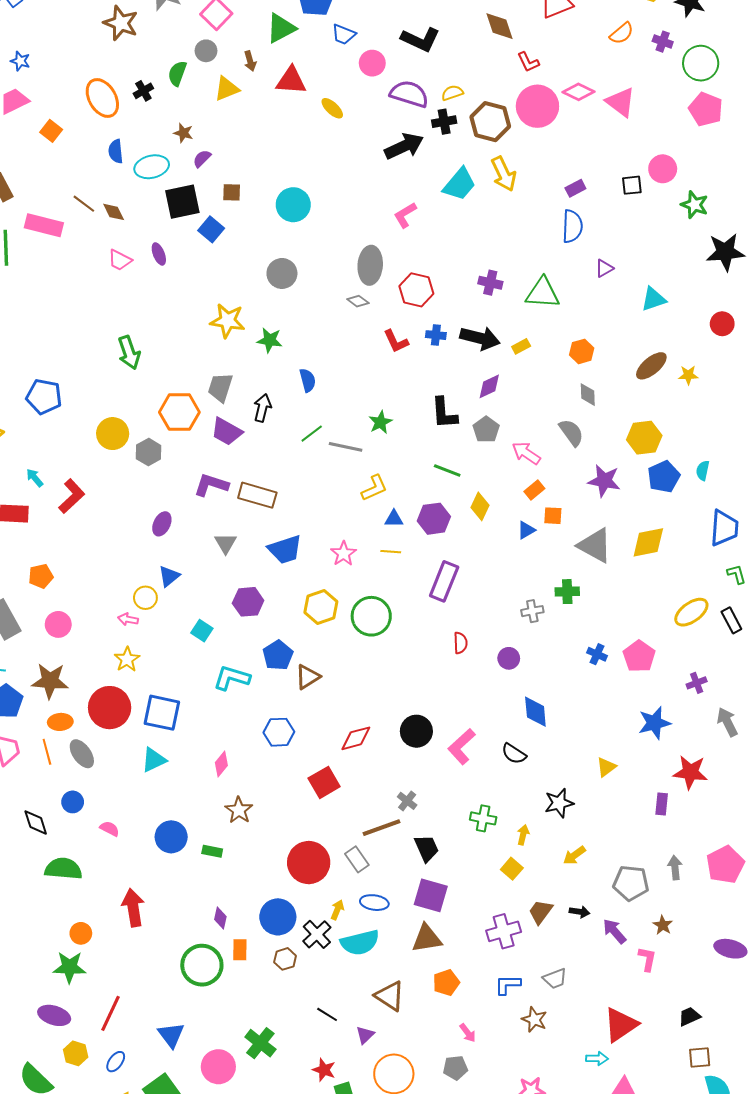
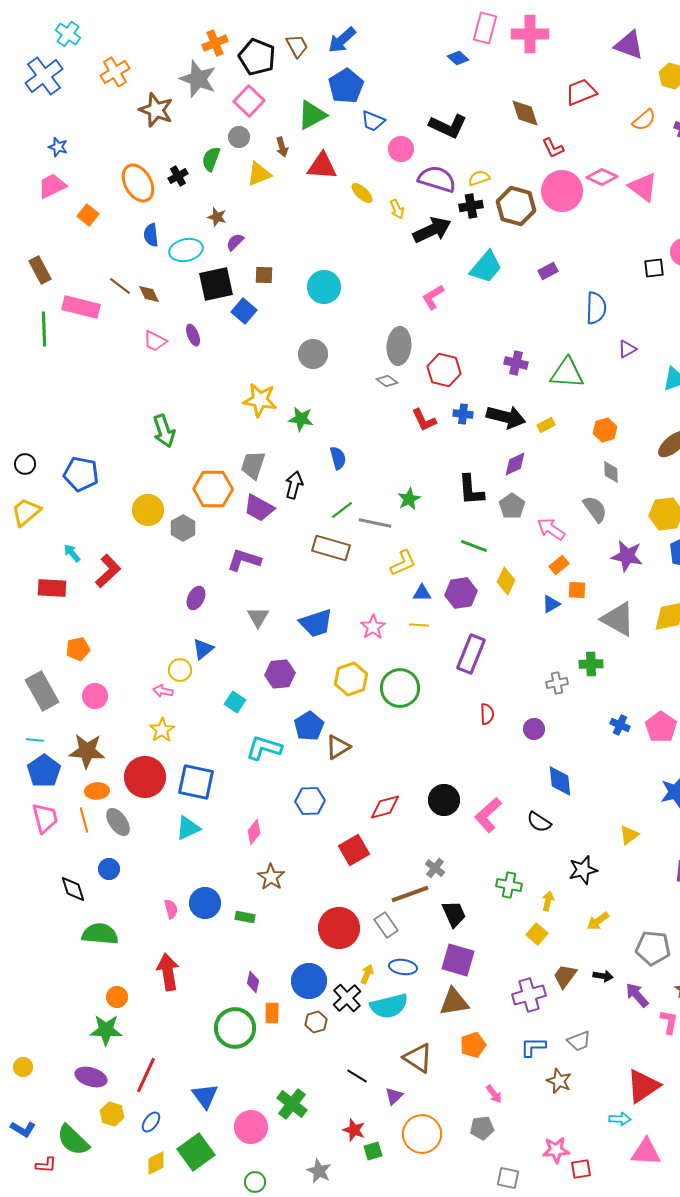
yellow arrow: (504, 174) -> (397, 209), moved, size x0.6
purple rectangle: (575, 188) -> (548, 271), moved
brown rectangle: (257, 495) -> (331, 548), moved
pink semicircle: (110, 829) -> (171, 909), moved, turned 48

